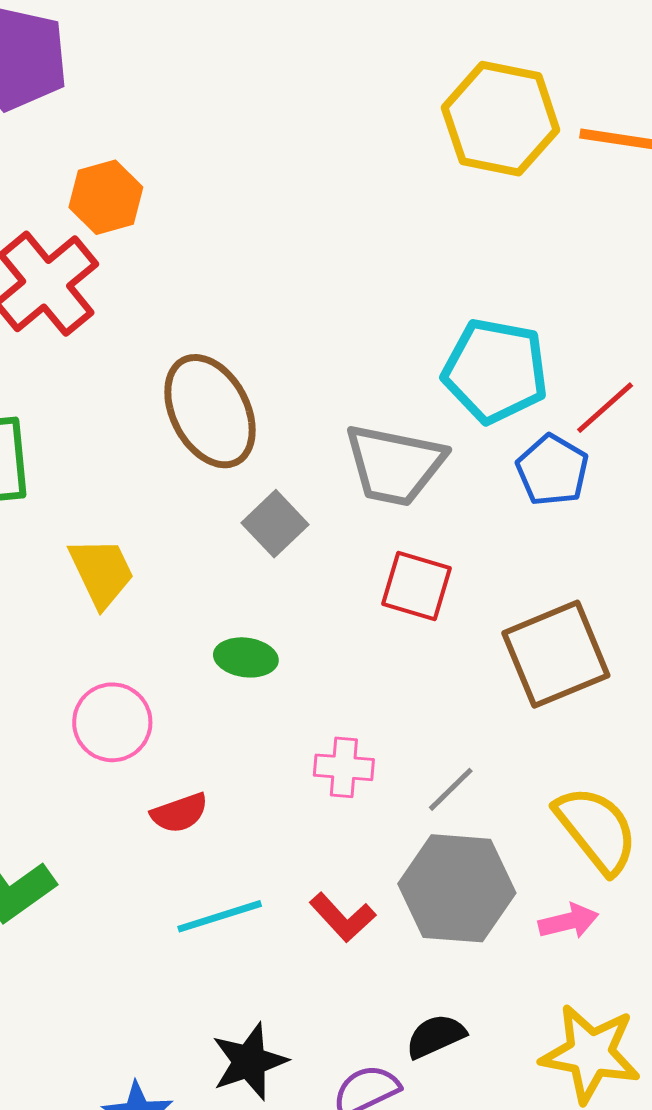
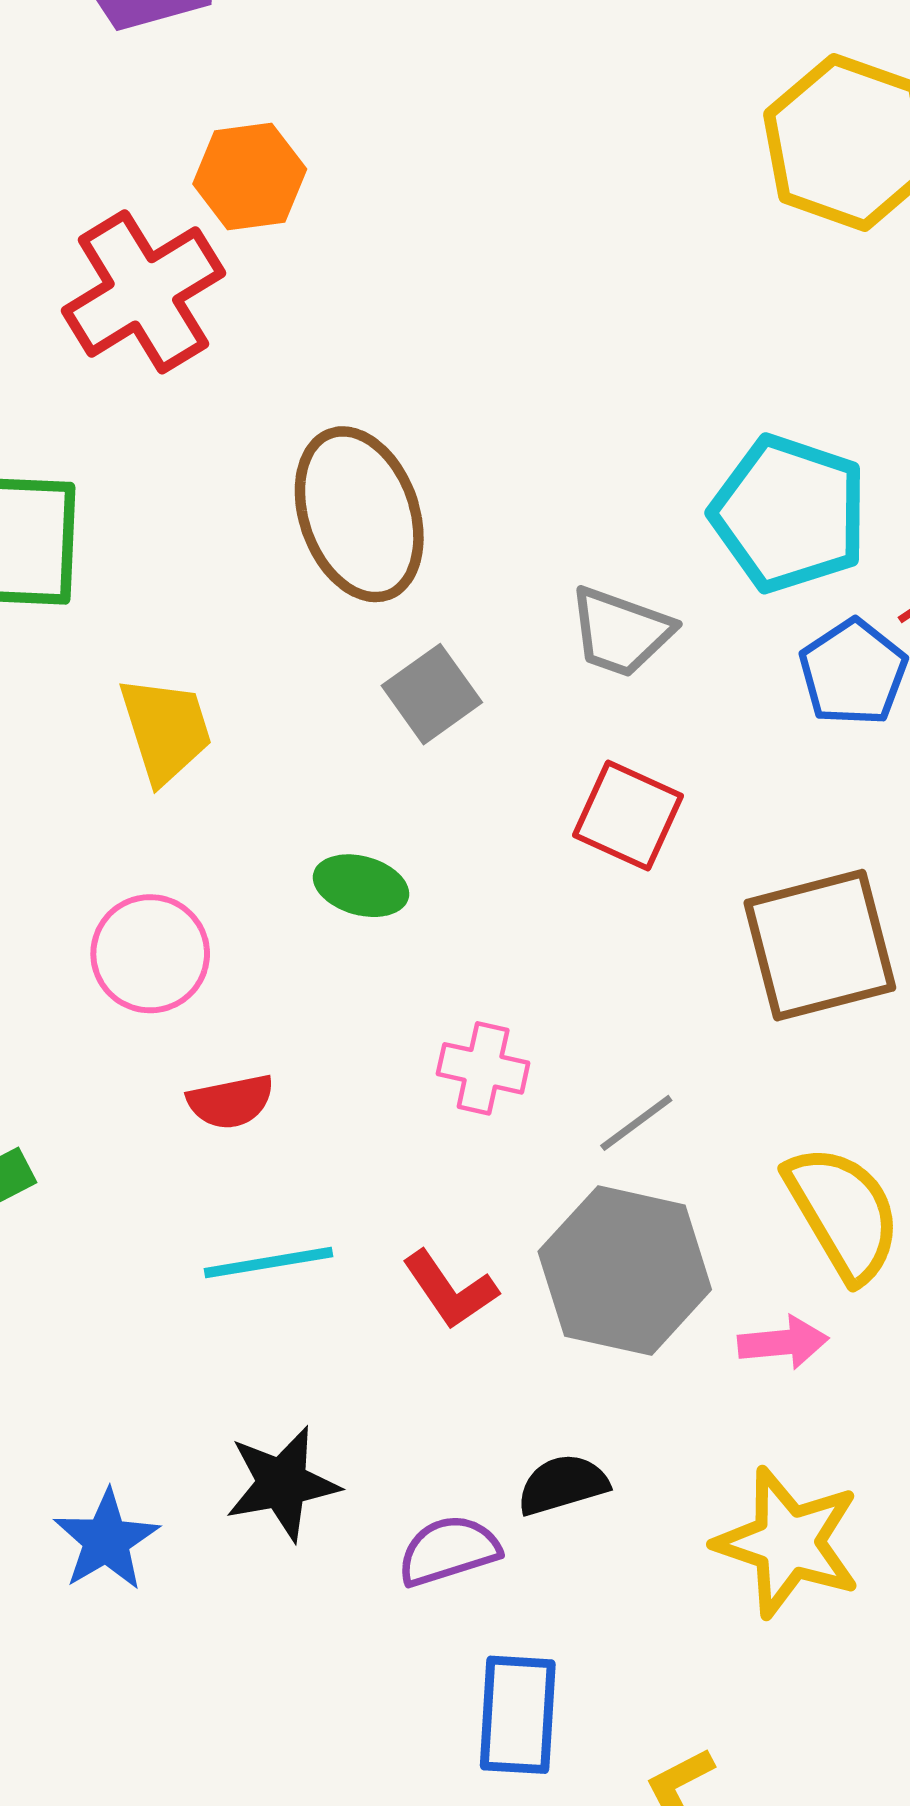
gray trapezoid: (395, 465) -> (621, 632), size x0.7

